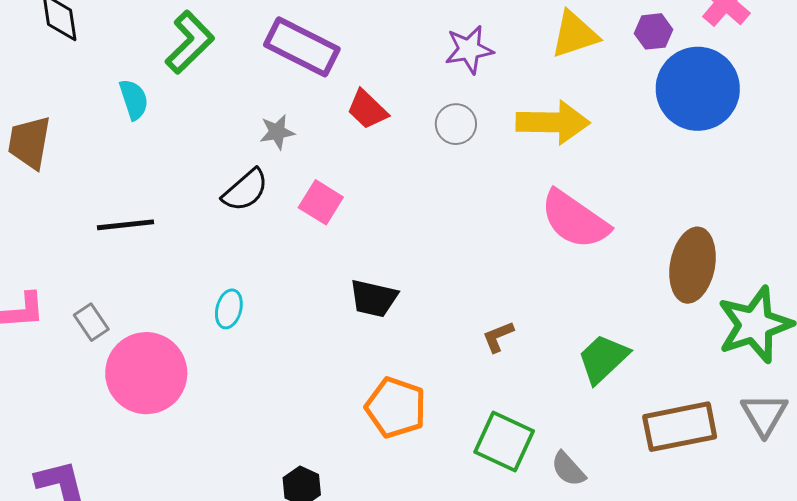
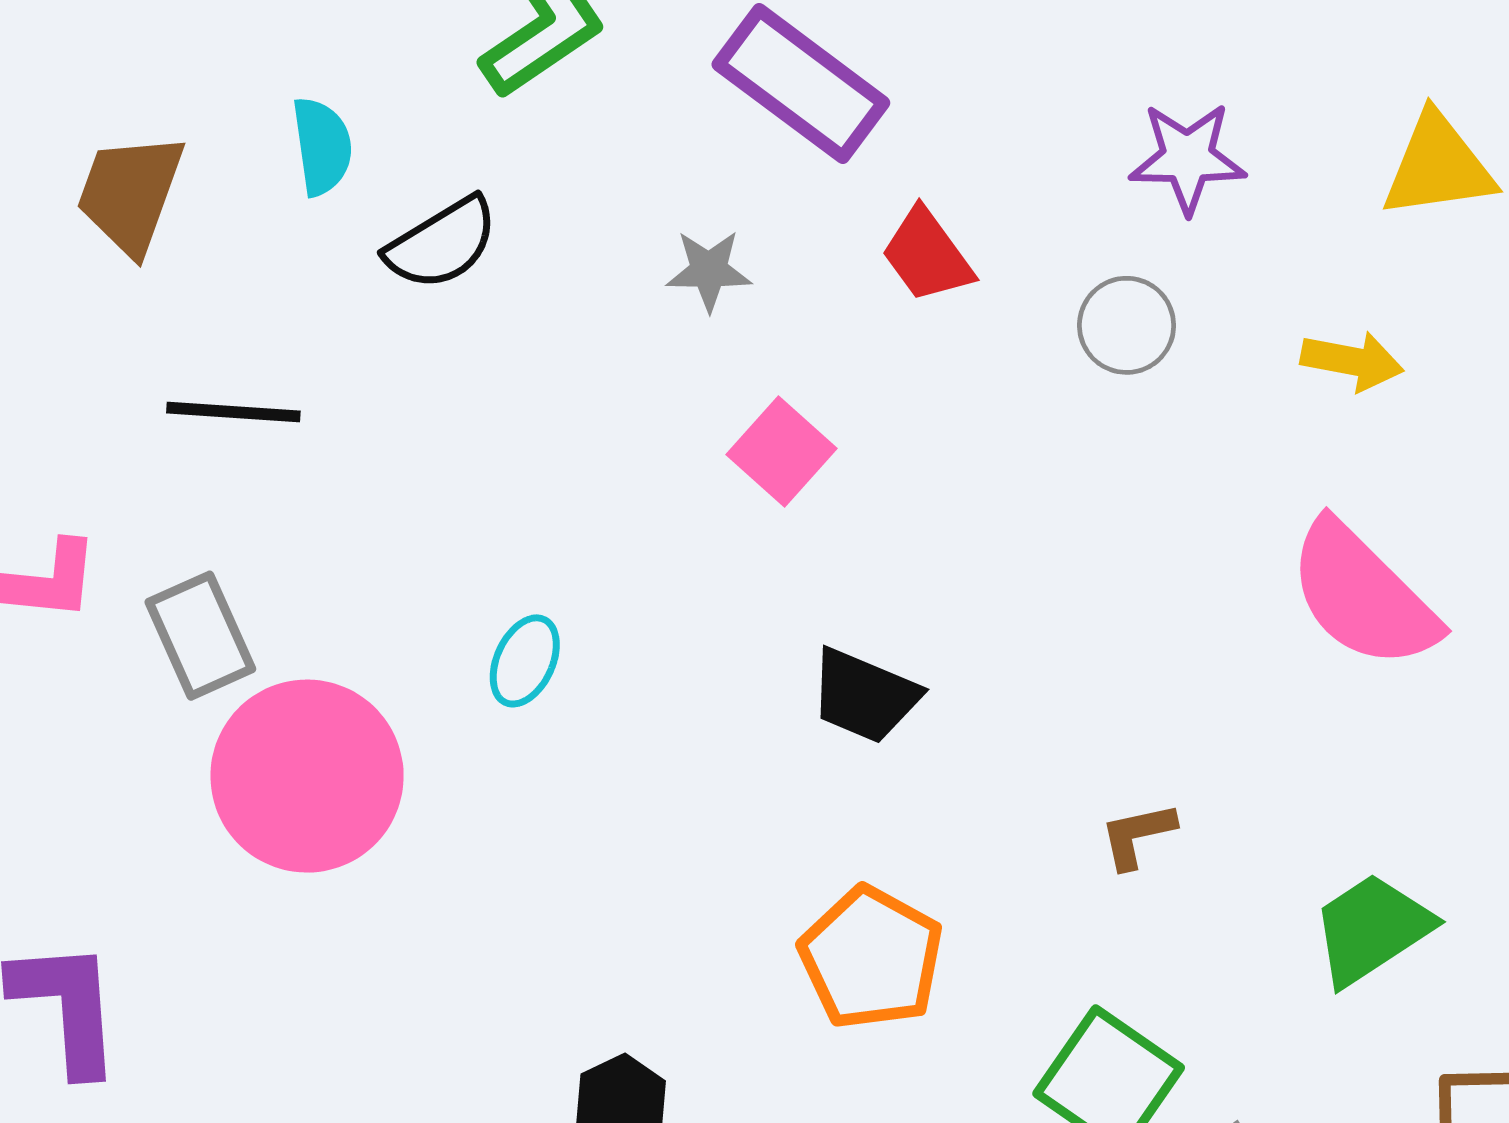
cyan semicircle: (134, 99) -> (322, 146), moved
yellow arrow: (553, 122) -> (1352, 361), size x0.6
black semicircle: (245, 190) -> (442, 243), moved
black line: (126, 225) -> (233, 412), moved
gray rectangle: (91, 322) -> (200, 636), size x1.4

